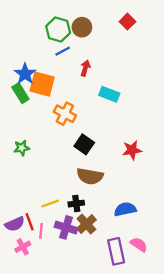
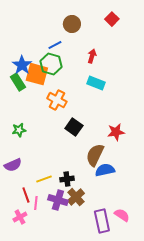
green hexagon: (58, 29) -> (51, 64), moved
red arrow: (85, 68) -> (92, 56), moved
brown semicircle: (90, 176) -> (95, 155), moved, turned 105
blue semicircle: (125, 209) -> (105, 170), moved
purple semicircle: (15, 224) -> (13, 165), moved

